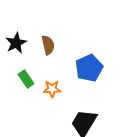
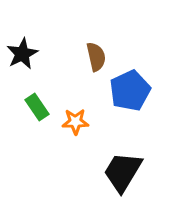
brown semicircle: (48, 45) -> (96, 57), moved

